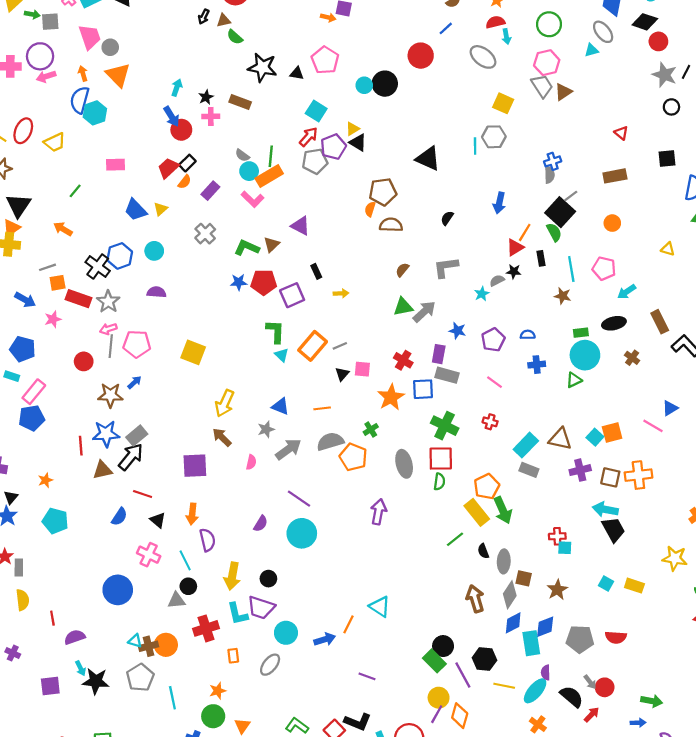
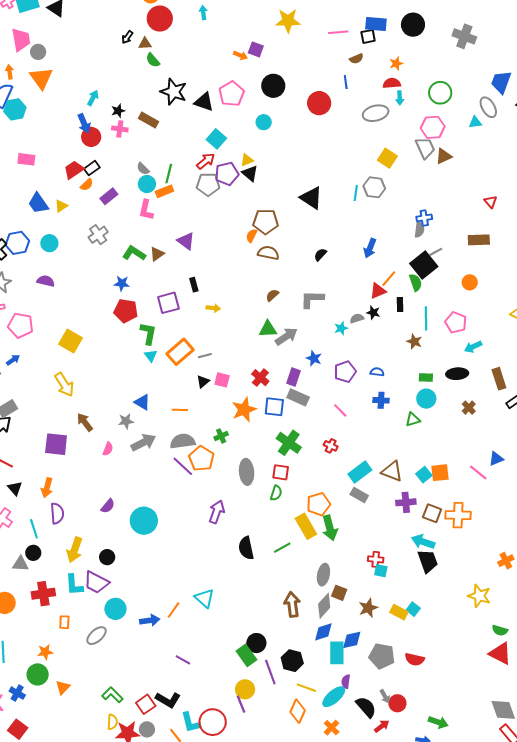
blue line: (446, 28) -> (346, 82), turned -64
gray ellipse: (483, 57) -> (376, 113), turned -60
black triangle: (297, 73) -> (204, 102), size x1.5
black circle: (385, 84) -> (273, 86), moved
orange rectangle: (269, 176) -> (164, 191), size x0.7
pink L-shape: (253, 199) -> (146, 210), turned 50
red pentagon: (264, 282) -> (126, 311), moved
cyan circle: (585, 355) -> (426, 399), size x0.7
yellow arrow: (225, 403) -> (64, 385), moved, turned -65
red square: (441, 459) -> (281, 472), size x0.7
purple line: (299, 499) -> (183, 466), moved
black semicircle: (483, 551) -> (246, 548), moved, size x1.6
yellow rectangle: (634, 586) -> (399, 612), moved
purple line: (437, 714) -> (241, 704), turned -60
orange diamond: (460, 716) -> (298, 711), moved

